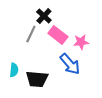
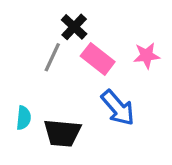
pink star: (81, 42) -> (147, 56), moved

